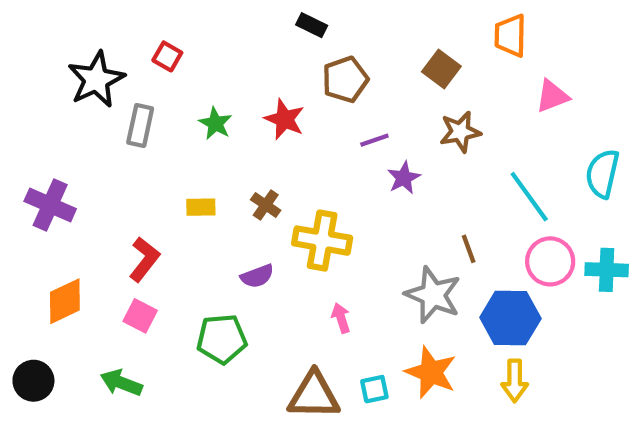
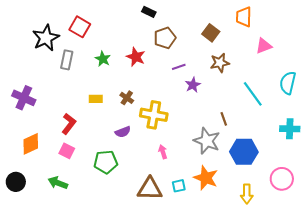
red square: (167, 56) -> (80, 27), size x1.5
pink circle: (550, 261) -> (282, 179), moved
yellow arrow: (515, 381) -> (247, 194), moved

